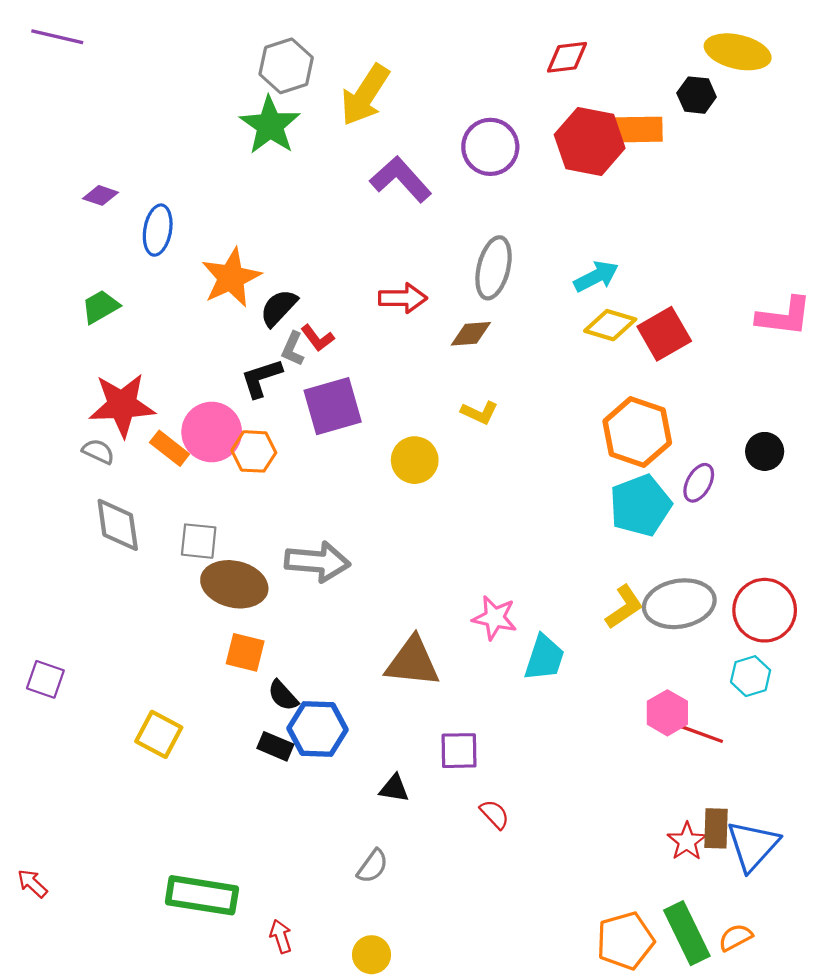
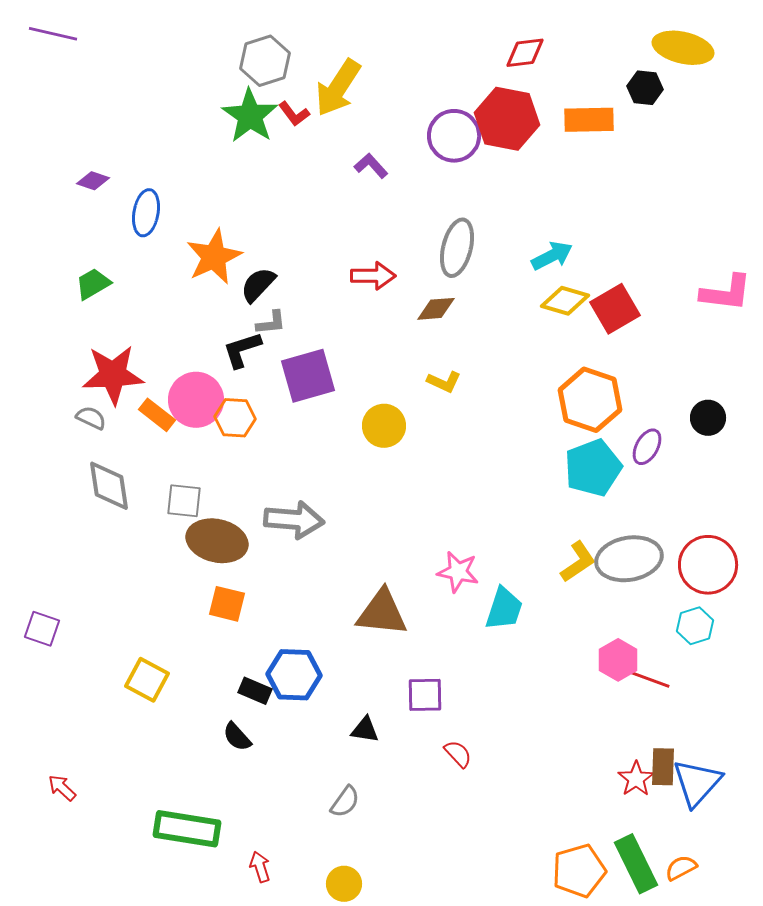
red hexagon: (590, 141) -> (507, 119), moved
purple L-shape: (401, 179) -> (371, 166), size x0.6
red L-shape: (318, 338) -> (294, 114), moved
gray L-shape: (293, 349) -> (271, 323), turned -120
black semicircle: (283, 696) -> (237, 737), moved
red arrow: (32, 883) -> (62, 788), moved

